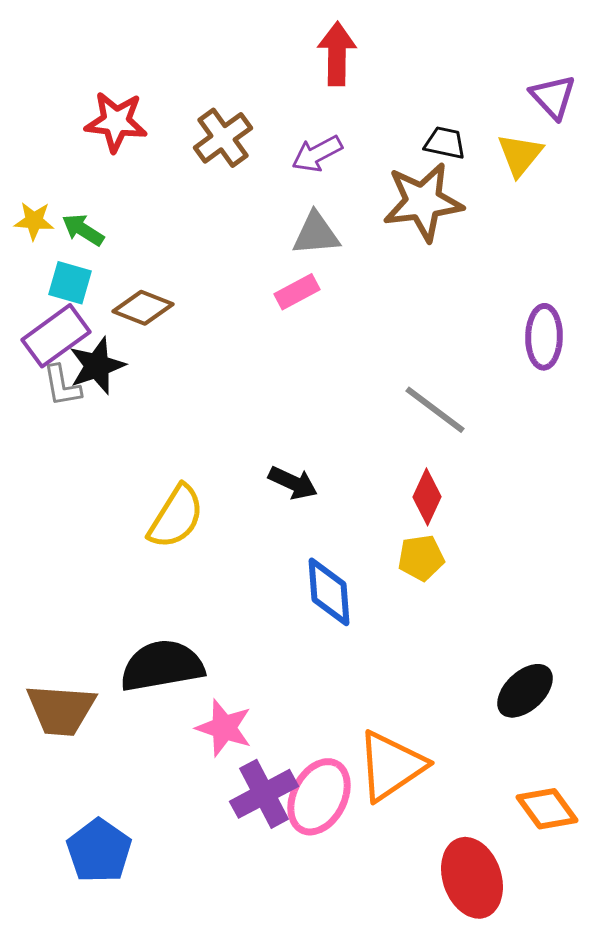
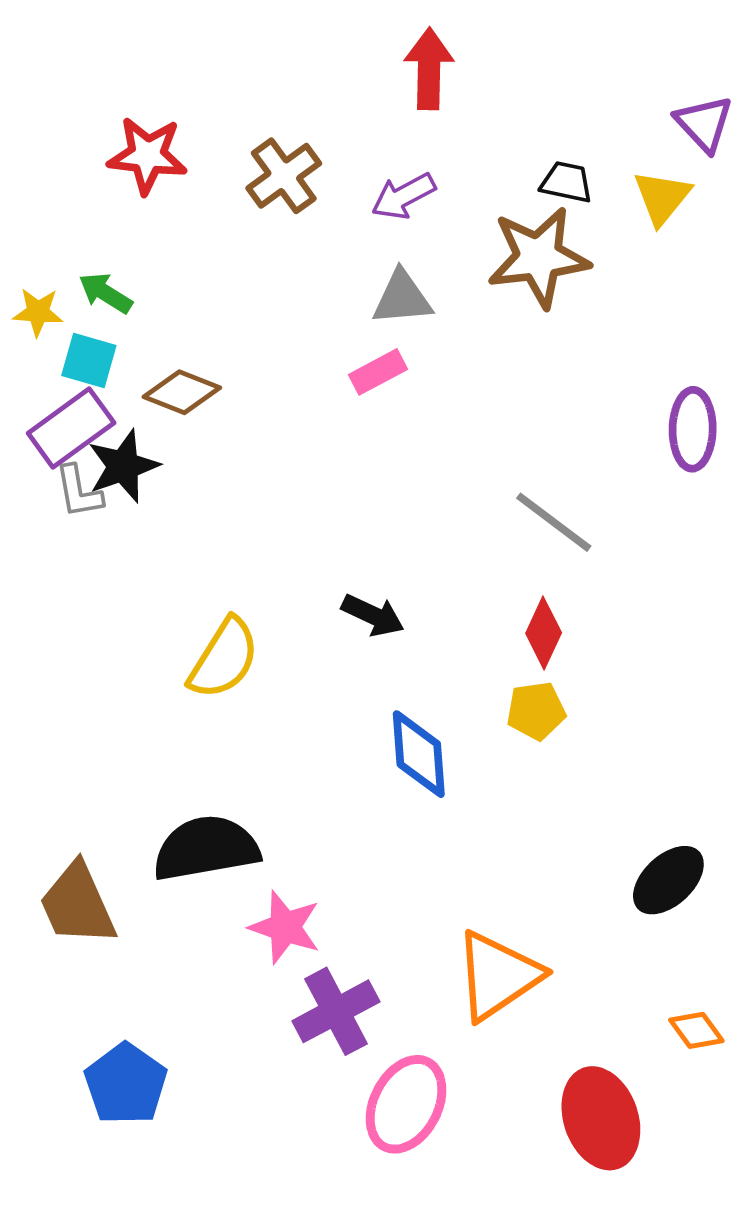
yellow star: (34, 221) -> (38, 312), moved
brown trapezoid: (61, 710) -> (77, 904), turned 62
pink ellipse: (319, 797) -> (406, 1104), moved
orange diamond: (547, 809) -> (696, 1030), size x0.7

